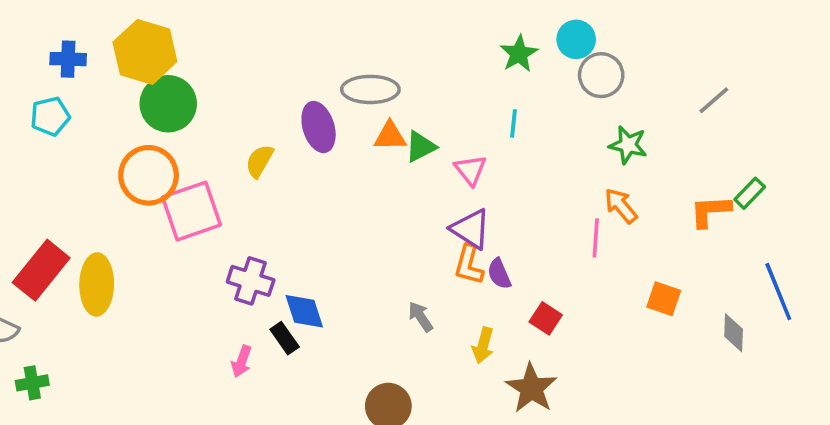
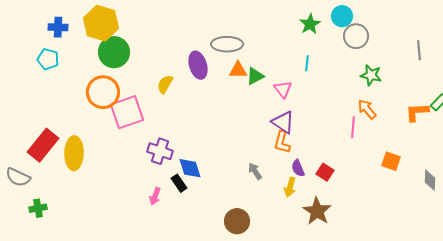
gray line: (714, 100) -> (419, 50), turned -54
cyan pentagon: (50, 116) -> (48, 59), turned 30
purple semicircle: (499, 274) -> (298, 168), moved

